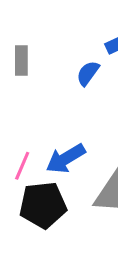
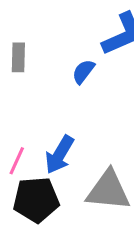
blue arrow: (66, 159) -> (59, 155), turned -30

